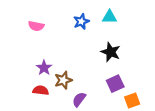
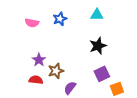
blue star: (81, 21) -> (60, 19), moved
black star: (111, 52) -> (98, 46), turned 30

